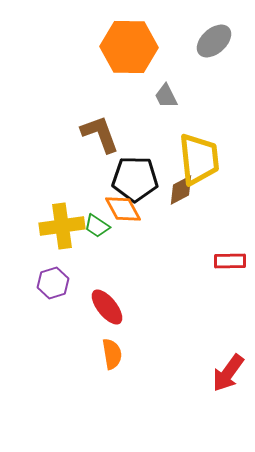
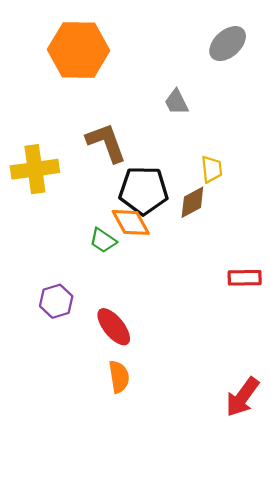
orange hexagon: (129, 47) -> (79, 50), moved
yellow trapezoid: (199, 159) -> (212, 169), size x0.5
yellow cross: (62, 226) -> (35, 169), moved

